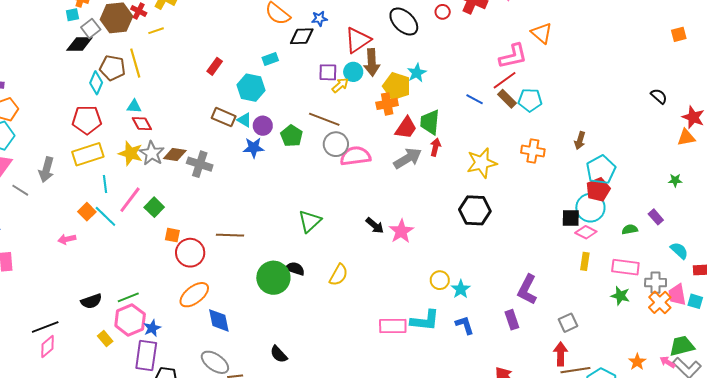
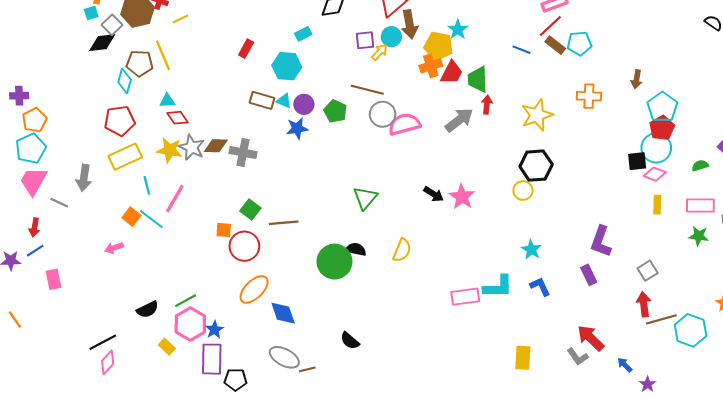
red trapezoid: (406, 128) -> (452, 72), moved
green square: (154, 207) -> (250, 209), moved
yellow circle: (440, 280) -> (523, 191), moved

